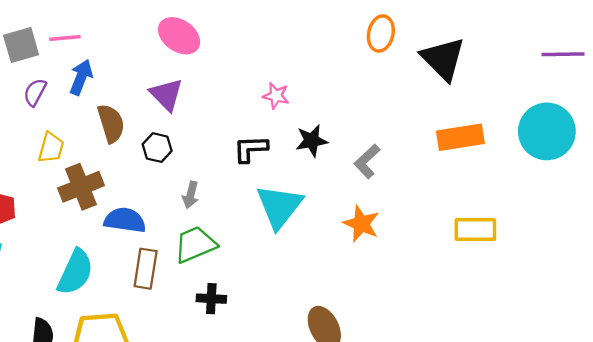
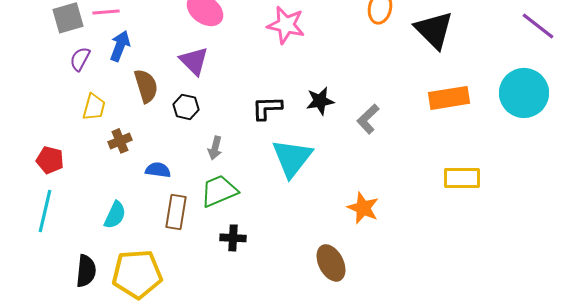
purple line: (563, 54) -> (538, 26), turned 39
pink star: (276, 96) -> (286, 25), moved, size x1.6
brown cross: (81, 187) -> (120, 141), size x0.6
blue semicircle: (125, 220) -> (158, 170), size x0.7
orange star: (361, 224) -> (363, 208), moved
cyan semicircle: (75, 272) -> (115, 215), size x0.7

